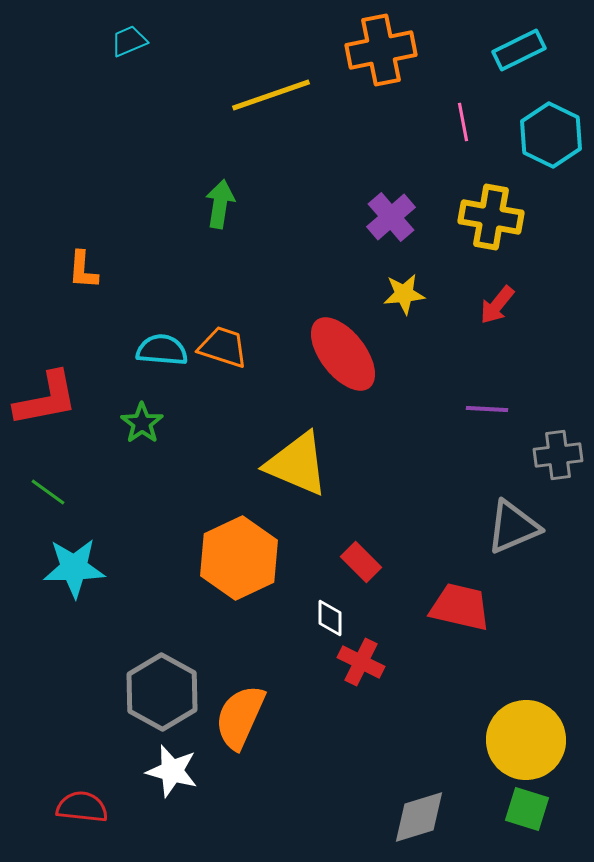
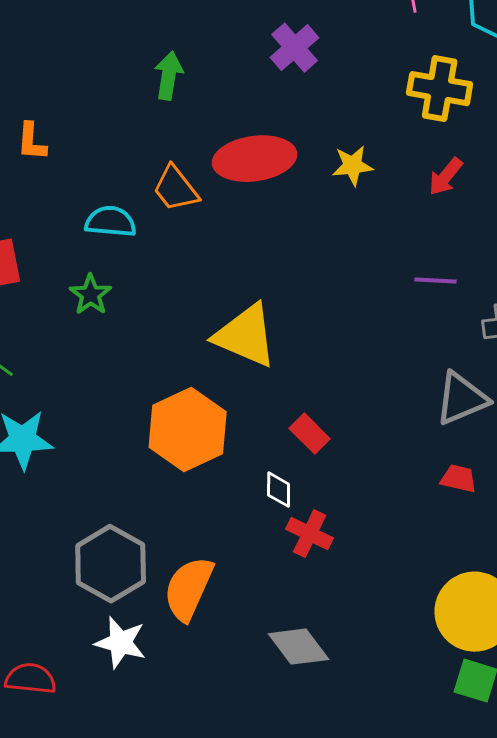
purple cross: (391, 217) -> (295, 48), moved
orange trapezoid: (223, 347) -> (176, 189), moved, turned -146
red ellipse: (343, 354) -> (255, 159), moved, turned -60
red trapezoid: (460, 607) -> (459, 479), moved, size x0.6
gray diamond: (419, 817) -> (299, 647), moved, turned 70

